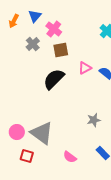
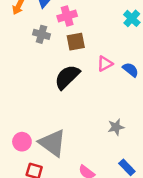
pink cross: (54, 29) -> (67, 16), turned 35
gray cross: (33, 44) -> (41, 34), turned -32

